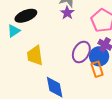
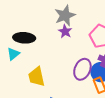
black ellipse: (26, 16) -> (24, 38), turned 30

